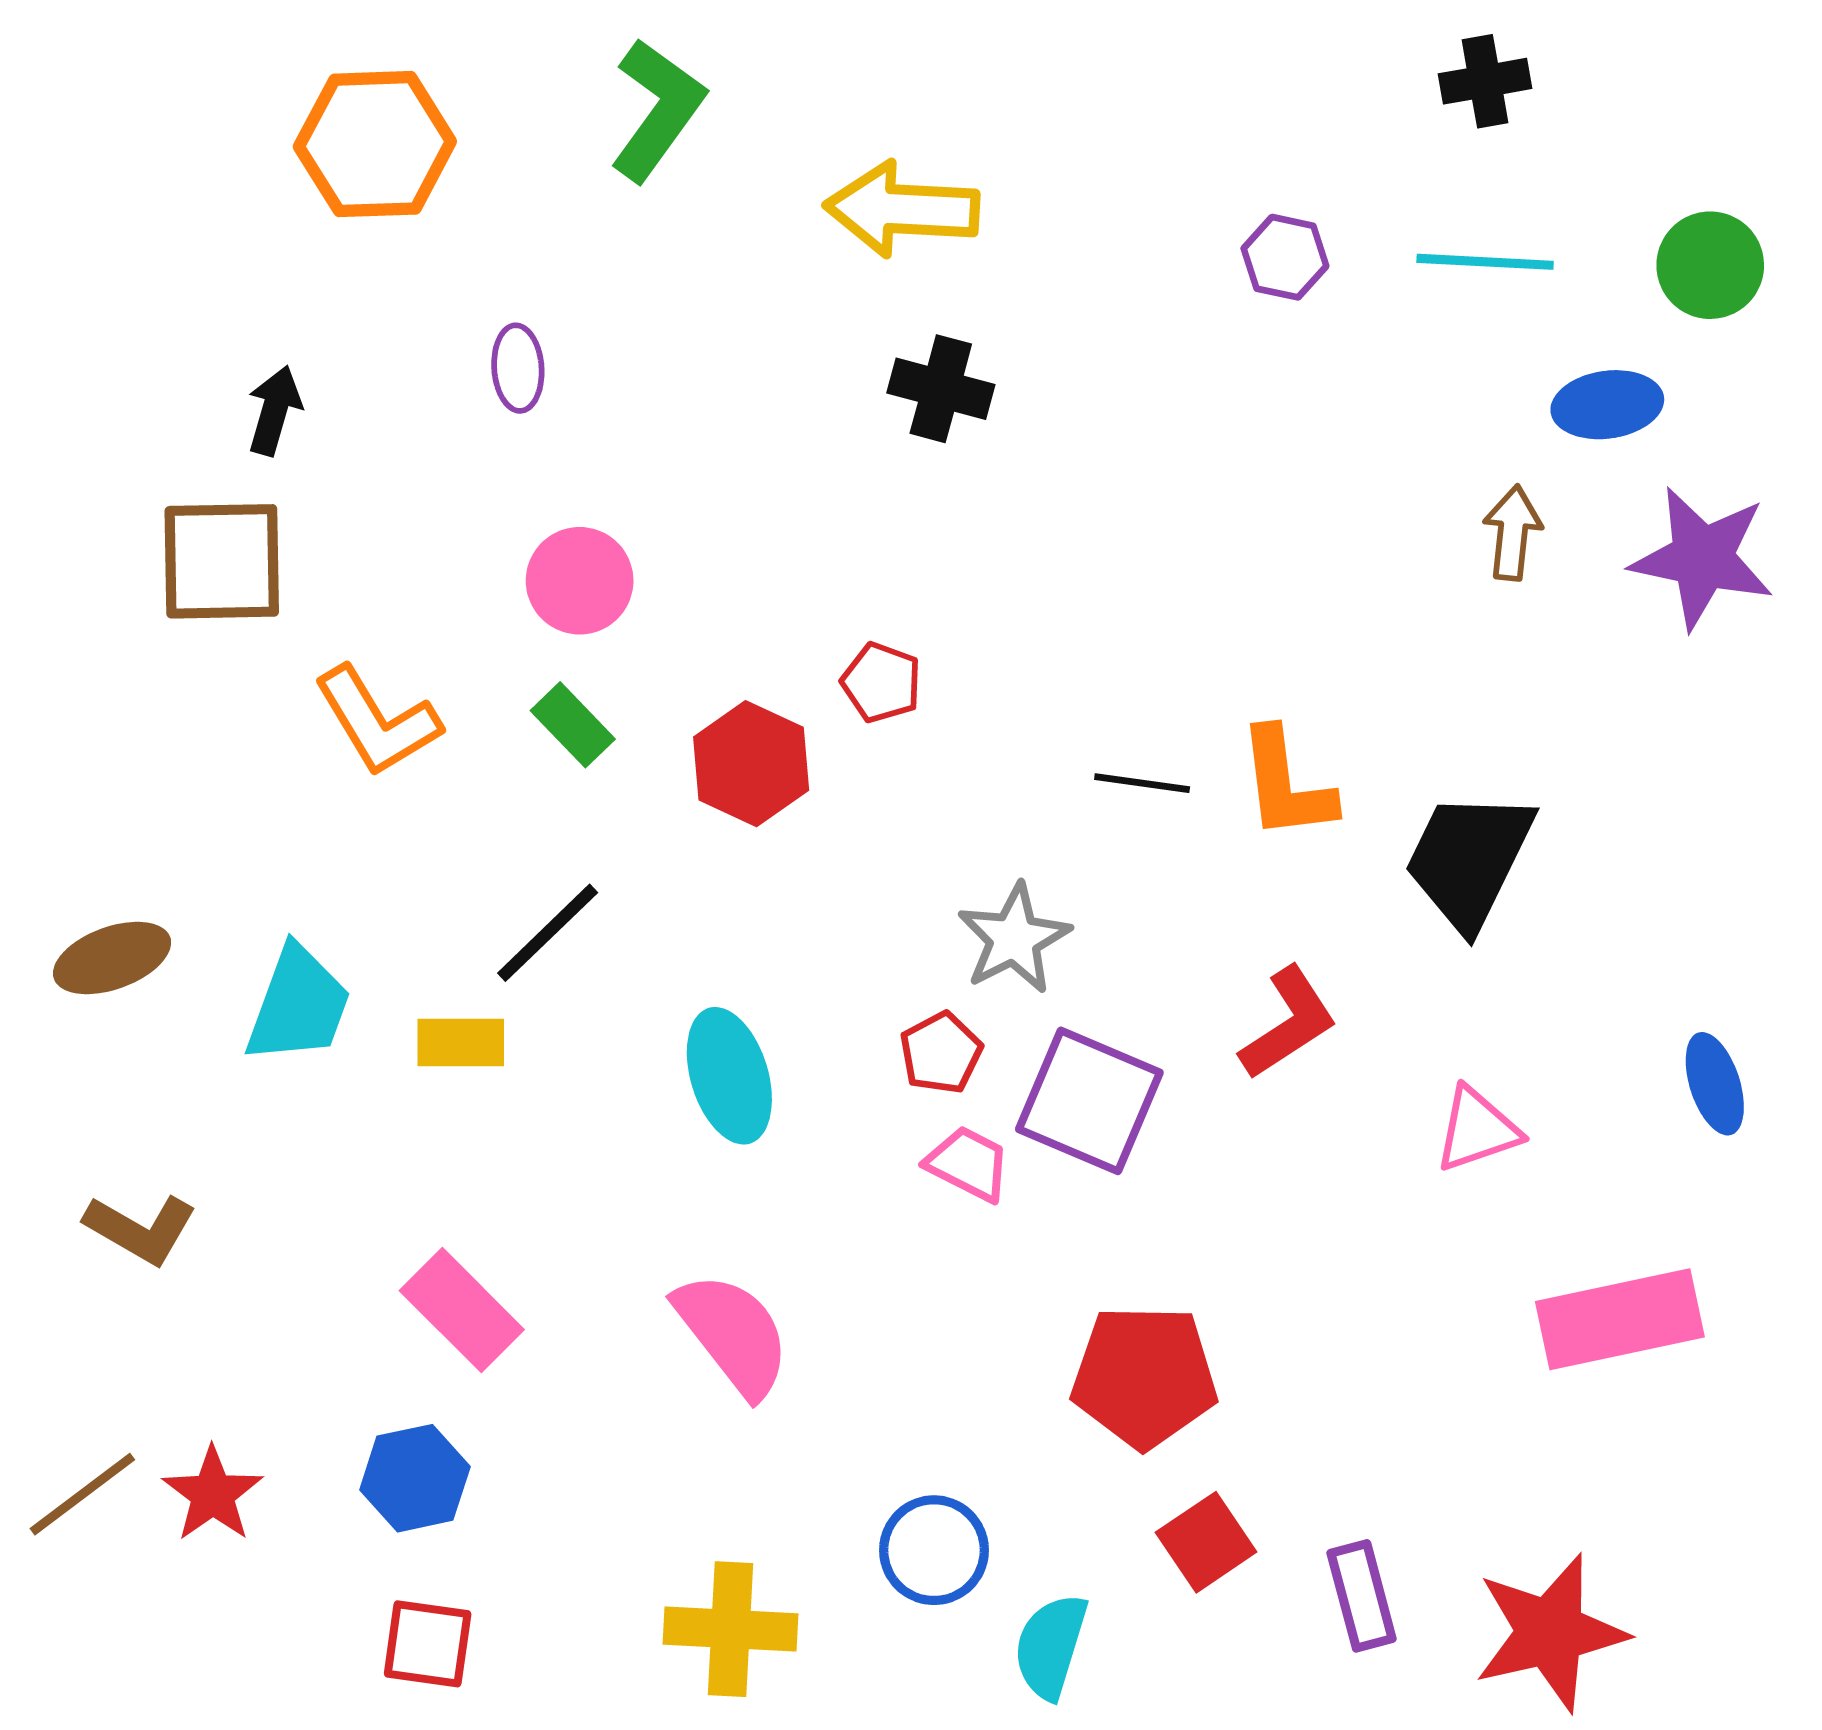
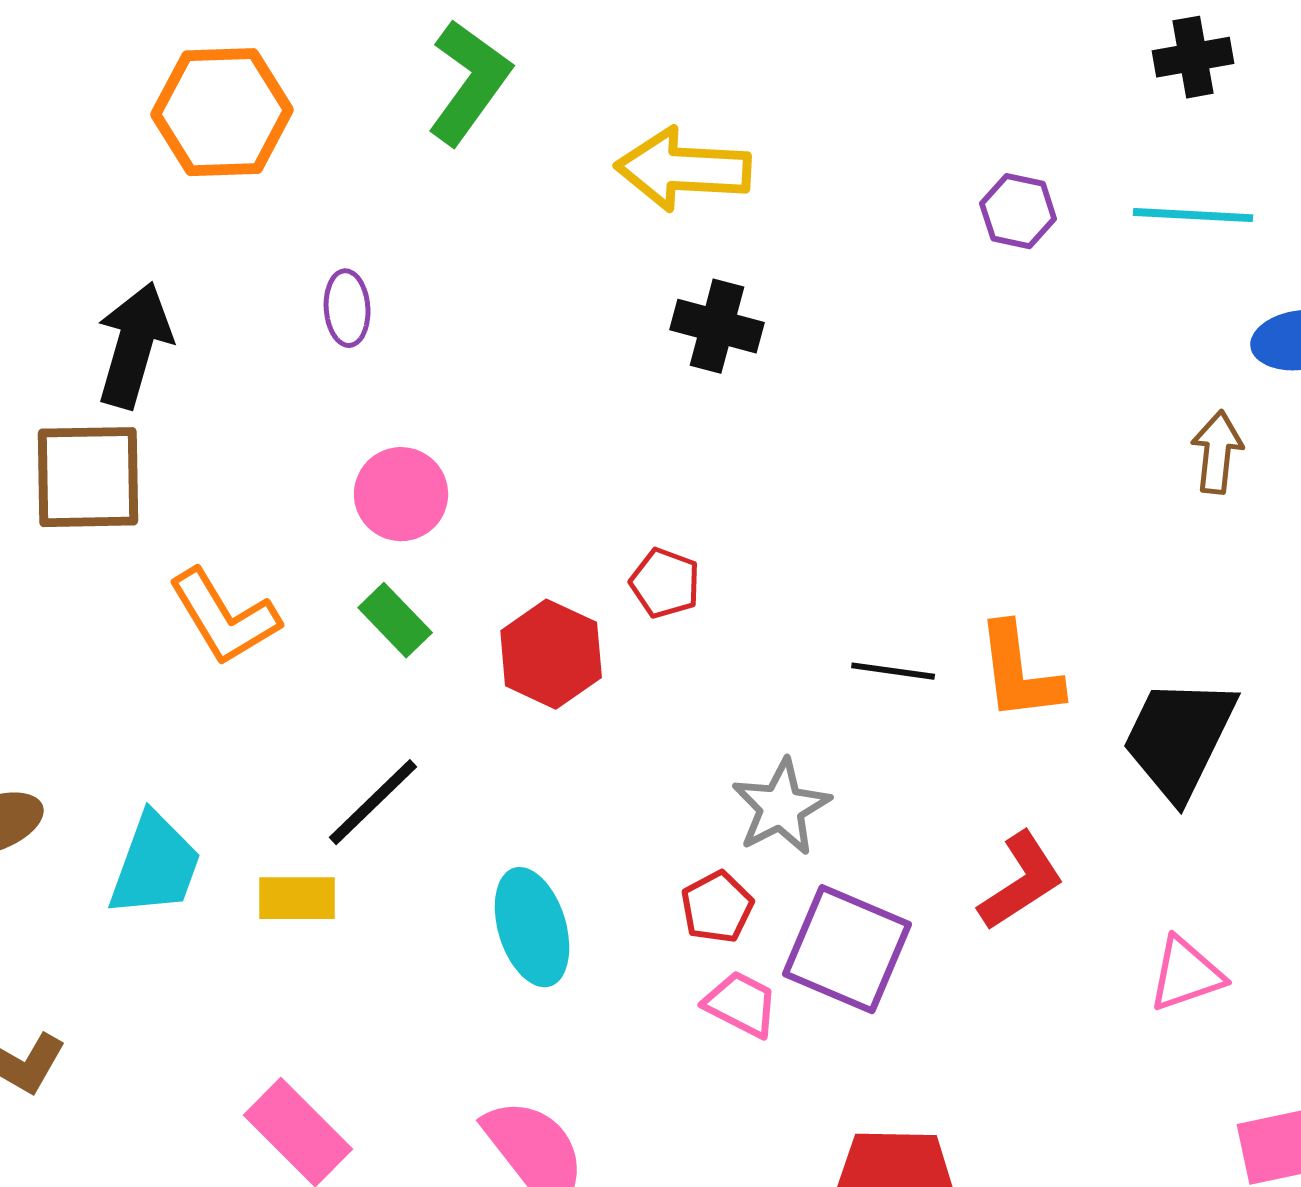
black arrow: (274, 410) -> (134, 345), size x1.6

